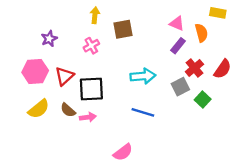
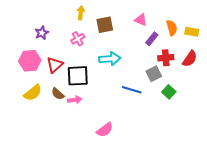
yellow rectangle: (218, 13) -> (192, 32), moved
pink triangle: (177, 23) -> (141, 20), moved
red cross: (194, 68) -> (166, 58), turned 35
cyan arrow: (143, 76) -> (110, 59), moved
green square: (203, 100) -> (169, 92), moved
blue line: (143, 112) -> (132, 90), moved

